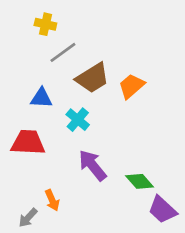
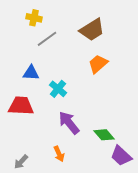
brown trapezoid: (92, 78) -> (92, 30), moved
orange arrow: (52, 200) -> (59, 154), moved

